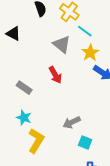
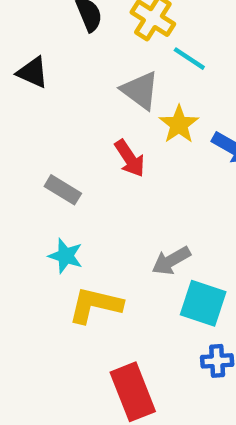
yellow star: (90, 53) -> (179, 124), moved
yellow L-shape: (36, 141) -> (95, 305), turned -105
cyan square: (85, 142) -> (203, 303), size x1.5

